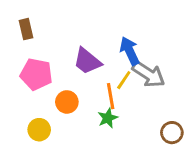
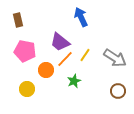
blue arrow: (130, 51) -> (81, 17), moved
gray arrow: (149, 74) -> (115, 58), moved
orange line: (111, 96) -> (65, 59), moved, turned 54

